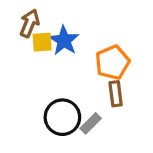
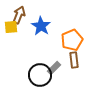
yellow square: (42, 42) -> (11, 27), moved
gray rectangle: (91, 123) -> (54, 68), moved

